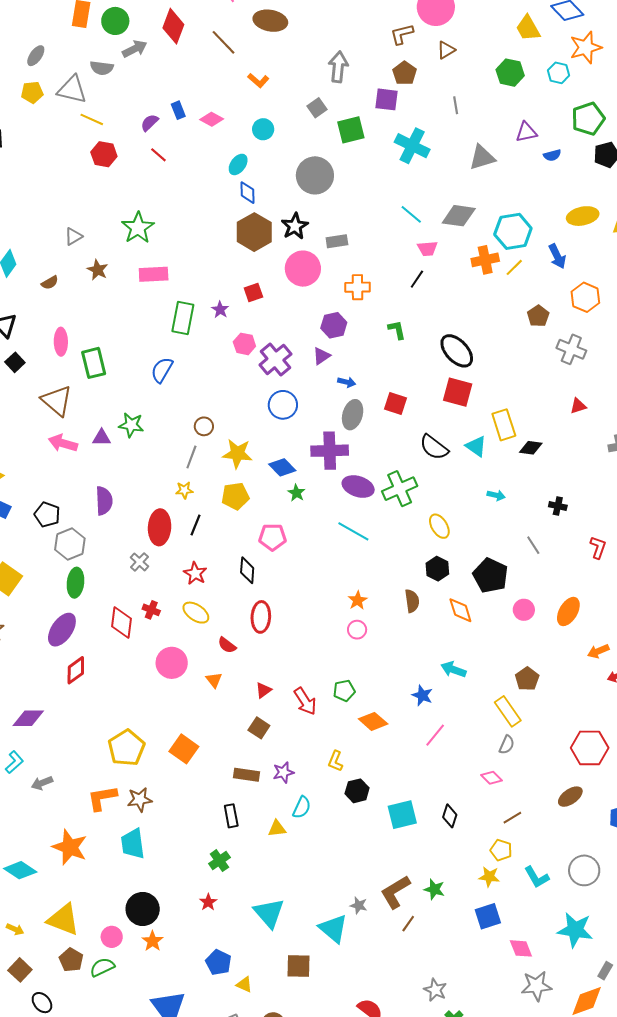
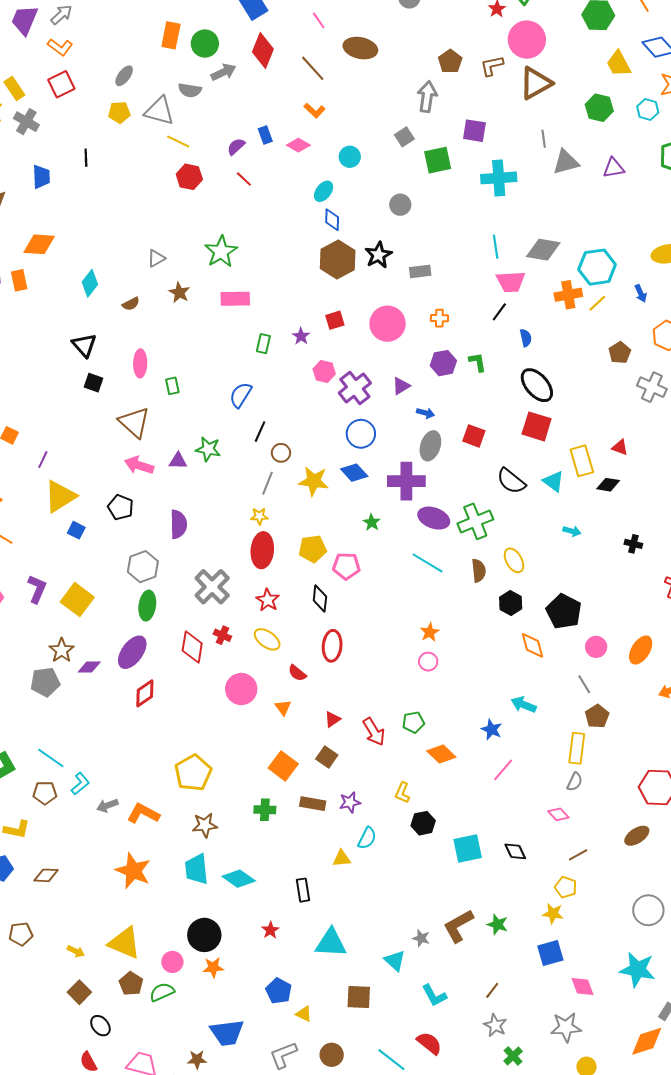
brown triangle: (446, 50) -> (536, 83), size x1.8
brown pentagon: (404, 73) -> (450, 61), moved
orange L-shape: (258, 80) -> (314, 110), moved
cyan cross: (412, 146) -> (499, 178), turned -32
blue semicircle: (552, 155) -> (526, 338), moved, turned -90
gray triangle: (482, 158) -> (566, 162), moved
gray circle: (315, 175) -> (400, 205), size x0.6
cyan line: (411, 214) -> (496, 247), turned 40
pink trapezoid: (427, 249) -> (511, 282), size x1.4
blue arrow: (557, 256) -> (641, 293), size x0.7
pink circle: (303, 269) -> (388, 324), moved
orange cross: (357, 287) -> (439, 318), size x0.7
green rectangle: (183, 318) -> (263, 344), size x0.6
purple hexagon: (334, 325) -> (443, 363), moved
black square: (15, 362) -> (94, 383), turned -30
green rectangle: (94, 363) -> (172, 386), size x0.6
red triangle: (578, 406) -> (620, 447), moved, turned 36
blue diamond: (282, 467) -> (354, 473), moved
yellow pentagon: (235, 496) -> (313, 549), moved
black pentagon: (47, 515) -> (121, 507), moved
black line: (196, 525) -> (260, 432), moved
red ellipse: (160, 527) -> (262, 550), moved
gray line: (533, 545) -> (584, 684), moved
gray cross: (139, 562) -> (212, 587), size x1.8
brown semicircle: (412, 601) -> (479, 571), moved
yellow rectangle: (508, 711) -> (577, 748), turned 40
purple diamond: (28, 718) -> (89, 667), moved, size x0.7
orange square: (184, 749) -> (283, 766), moved
orange L-shape: (102, 798) -> (143, 813), moved, turned 36
black rectangle: (231, 816) -> (303, 890), moved
black diamond: (450, 816) -> (515, 851), turned -45
green cross: (219, 861) -> (265, 810), moved, turned 35
cyan diamond: (20, 870) -> (239, 879), moved
cyan L-shape: (537, 877) -> (434, 995), moved
cyan triangle: (269, 913) -> (331, 943), turned -48
brown line: (408, 924) -> (492, 990), moved
cyan triangle: (333, 929) -> (395, 961), size x0.7
orange star: (152, 941) -> (213, 967), turned 30
gray star: (536, 986) -> (566, 1027), moved

